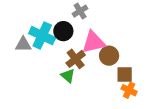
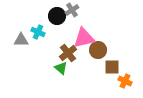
black circle: (63, 31) -> (57, 16), moved
cyan cross: (42, 36) -> (38, 32), size x0.6
orange cross: (129, 90) -> (125, 81), moved

